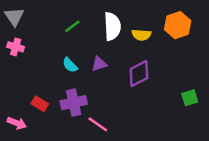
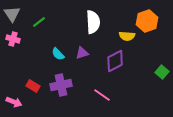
green line: (72, 26) -> (39, 22), moved
yellow semicircle: (141, 35) -> (127, 36), moved
green square: (190, 98) -> (162, 72), moved, turned -32
pink line: (98, 124) -> (102, 95), moved

